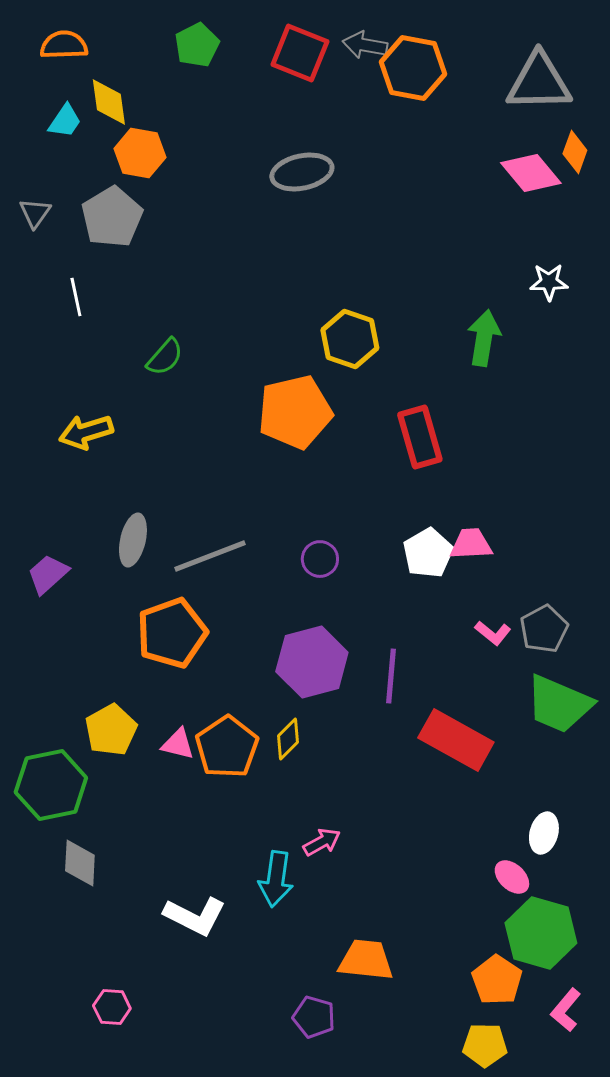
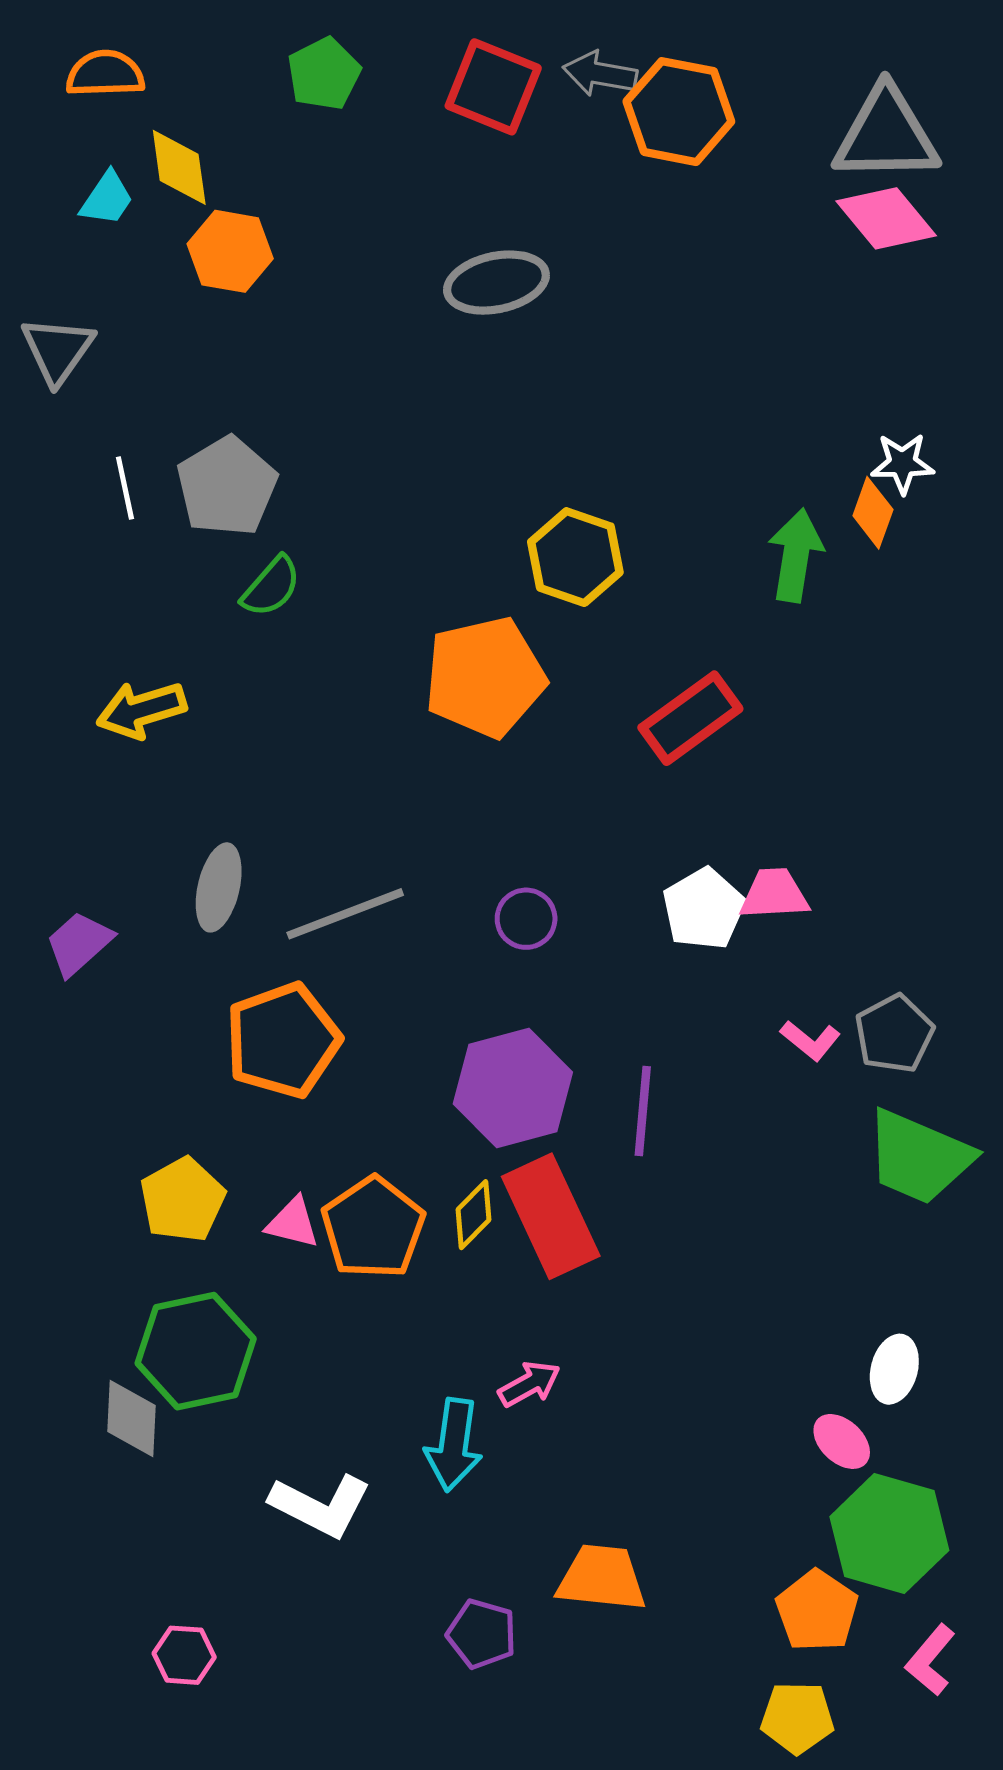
orange diamond: (575, 152) -> (873, 513), moved
pink diamond: (531, 173) -> (886, 218), moved
gray triangle: (35, 213) -> (58, 350), size x1.4
gray pentagon: (112, 217) -> (227, 486), moved
red rectangle: (420, 437) -> (690, 718), turned 70
red rectangle: (456, 740) -> (551, 1216), moved, turned 36
green hexagon: (51, 785) -> (196, 1351), moved
purple pentagon: (314, 1017) -> (482, 1634), moved

